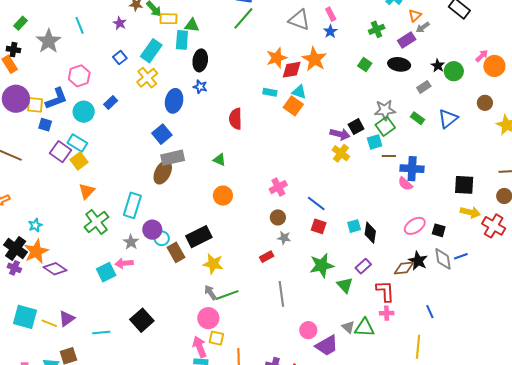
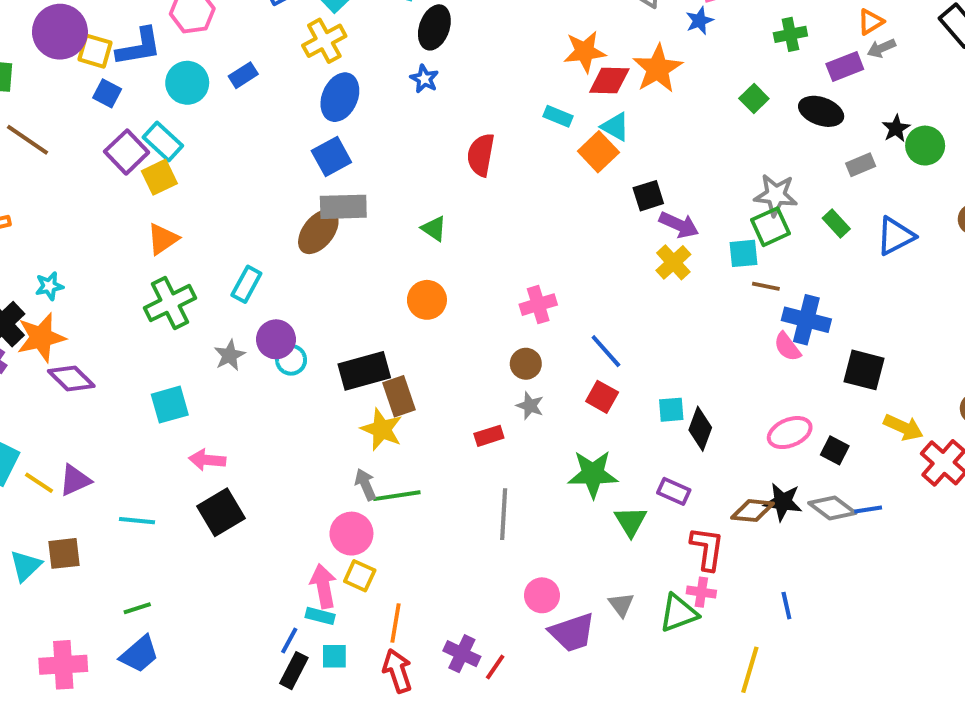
blue ellipse: (174, 101) -> (340, 97), moved
black square: (356, 127) -> (648, 196), moved
black square: (464, 185) -> (864, 370), moved
cyan rectangle: (132, 205) -> (246, 284), size x0.7
brown rectangle: (176, 252) -> (399, 396), moved
gray diamond: (443, 259) -> (832, 508), turned -55
black star: (418, 261) -> (783, 502), turned -30
pink arrow: (124, 263) -> (207, 460), moved
purple rectangle: (363, 266) -> (674, 491), turned 56
green triangle: (365, 328) -> (679, 613), moved, turned -35

